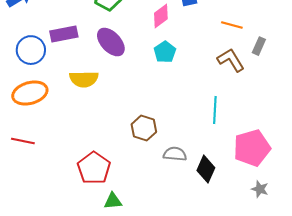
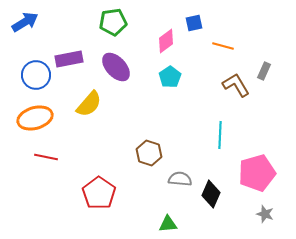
orange line: (232, 25) -> (223, 46), moved
yellow semicircle: (84, 79) -> (89, 104), turned -48
red line: (23, 141) -> (46, 157), moved
green triangle: (113, 201) -> (168, 224), moved

